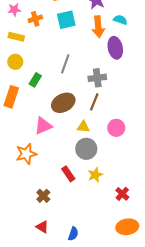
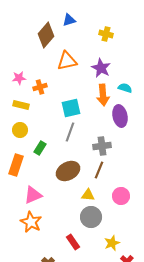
cyan square: (66, 20) -> (71, 108), moved
pink triangle: (43, 126) -> (33, 195), moved
orange star: (26, 154) -> (31, 222), turned -30
yellow star: (95, 175) -> (112, 243), moved

